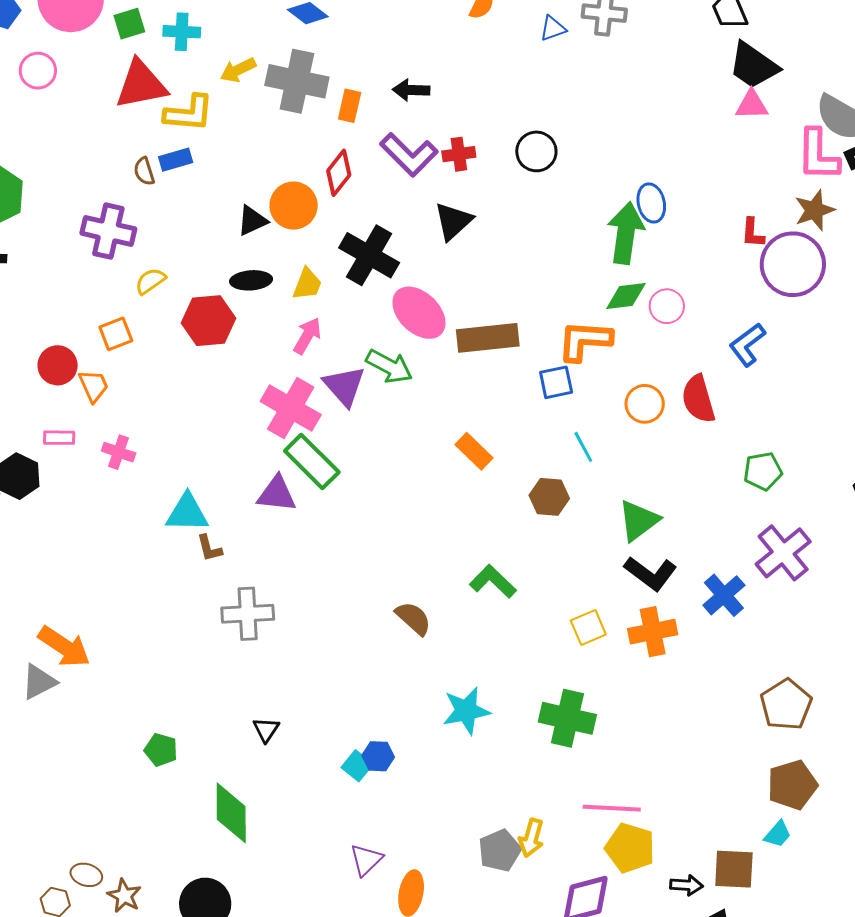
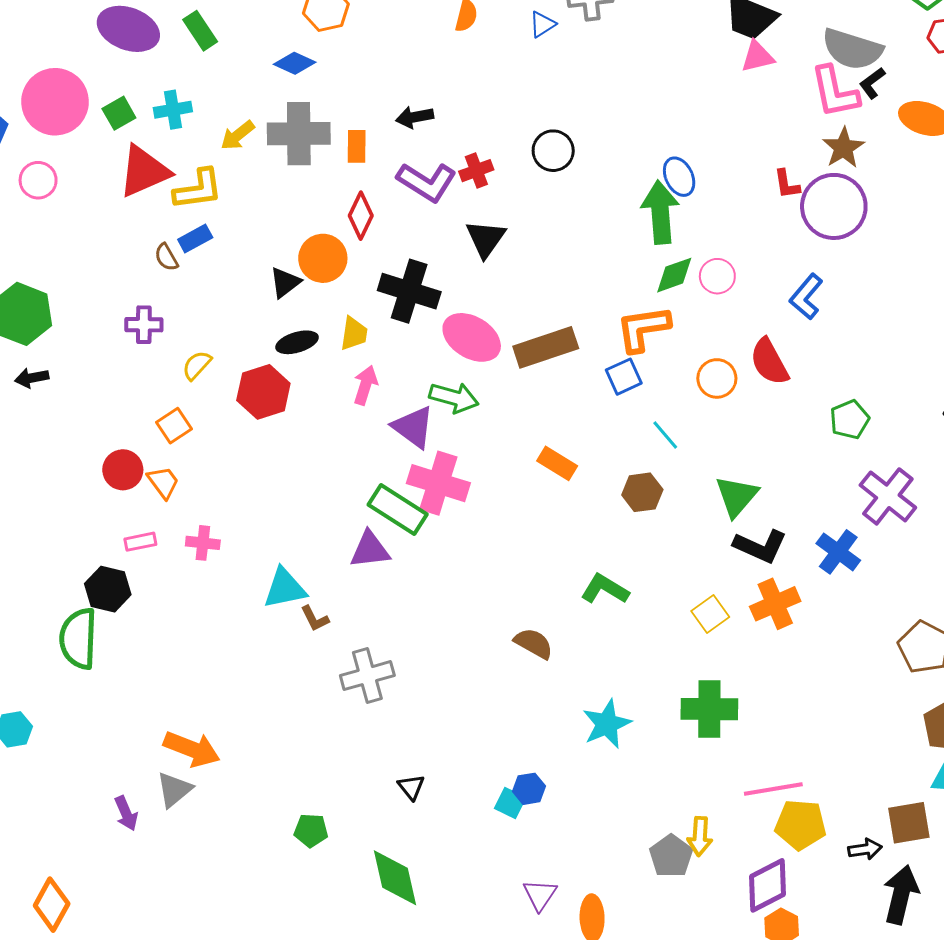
purple cross: (108, 231) -> (144, 325), size x0.7
pink cross: (291, 408) -> (438, 483), moved

